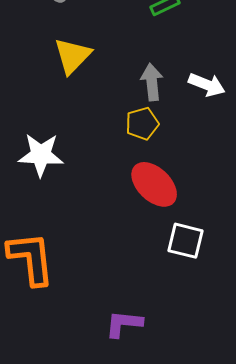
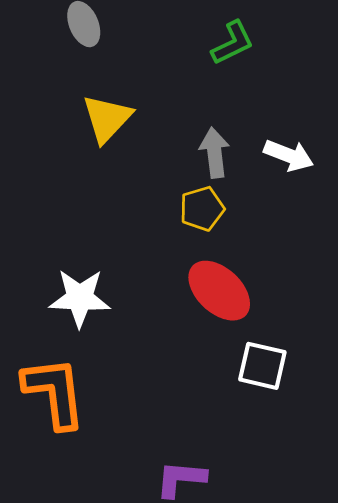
white star: (41, 155) -> (80, 298), moved

